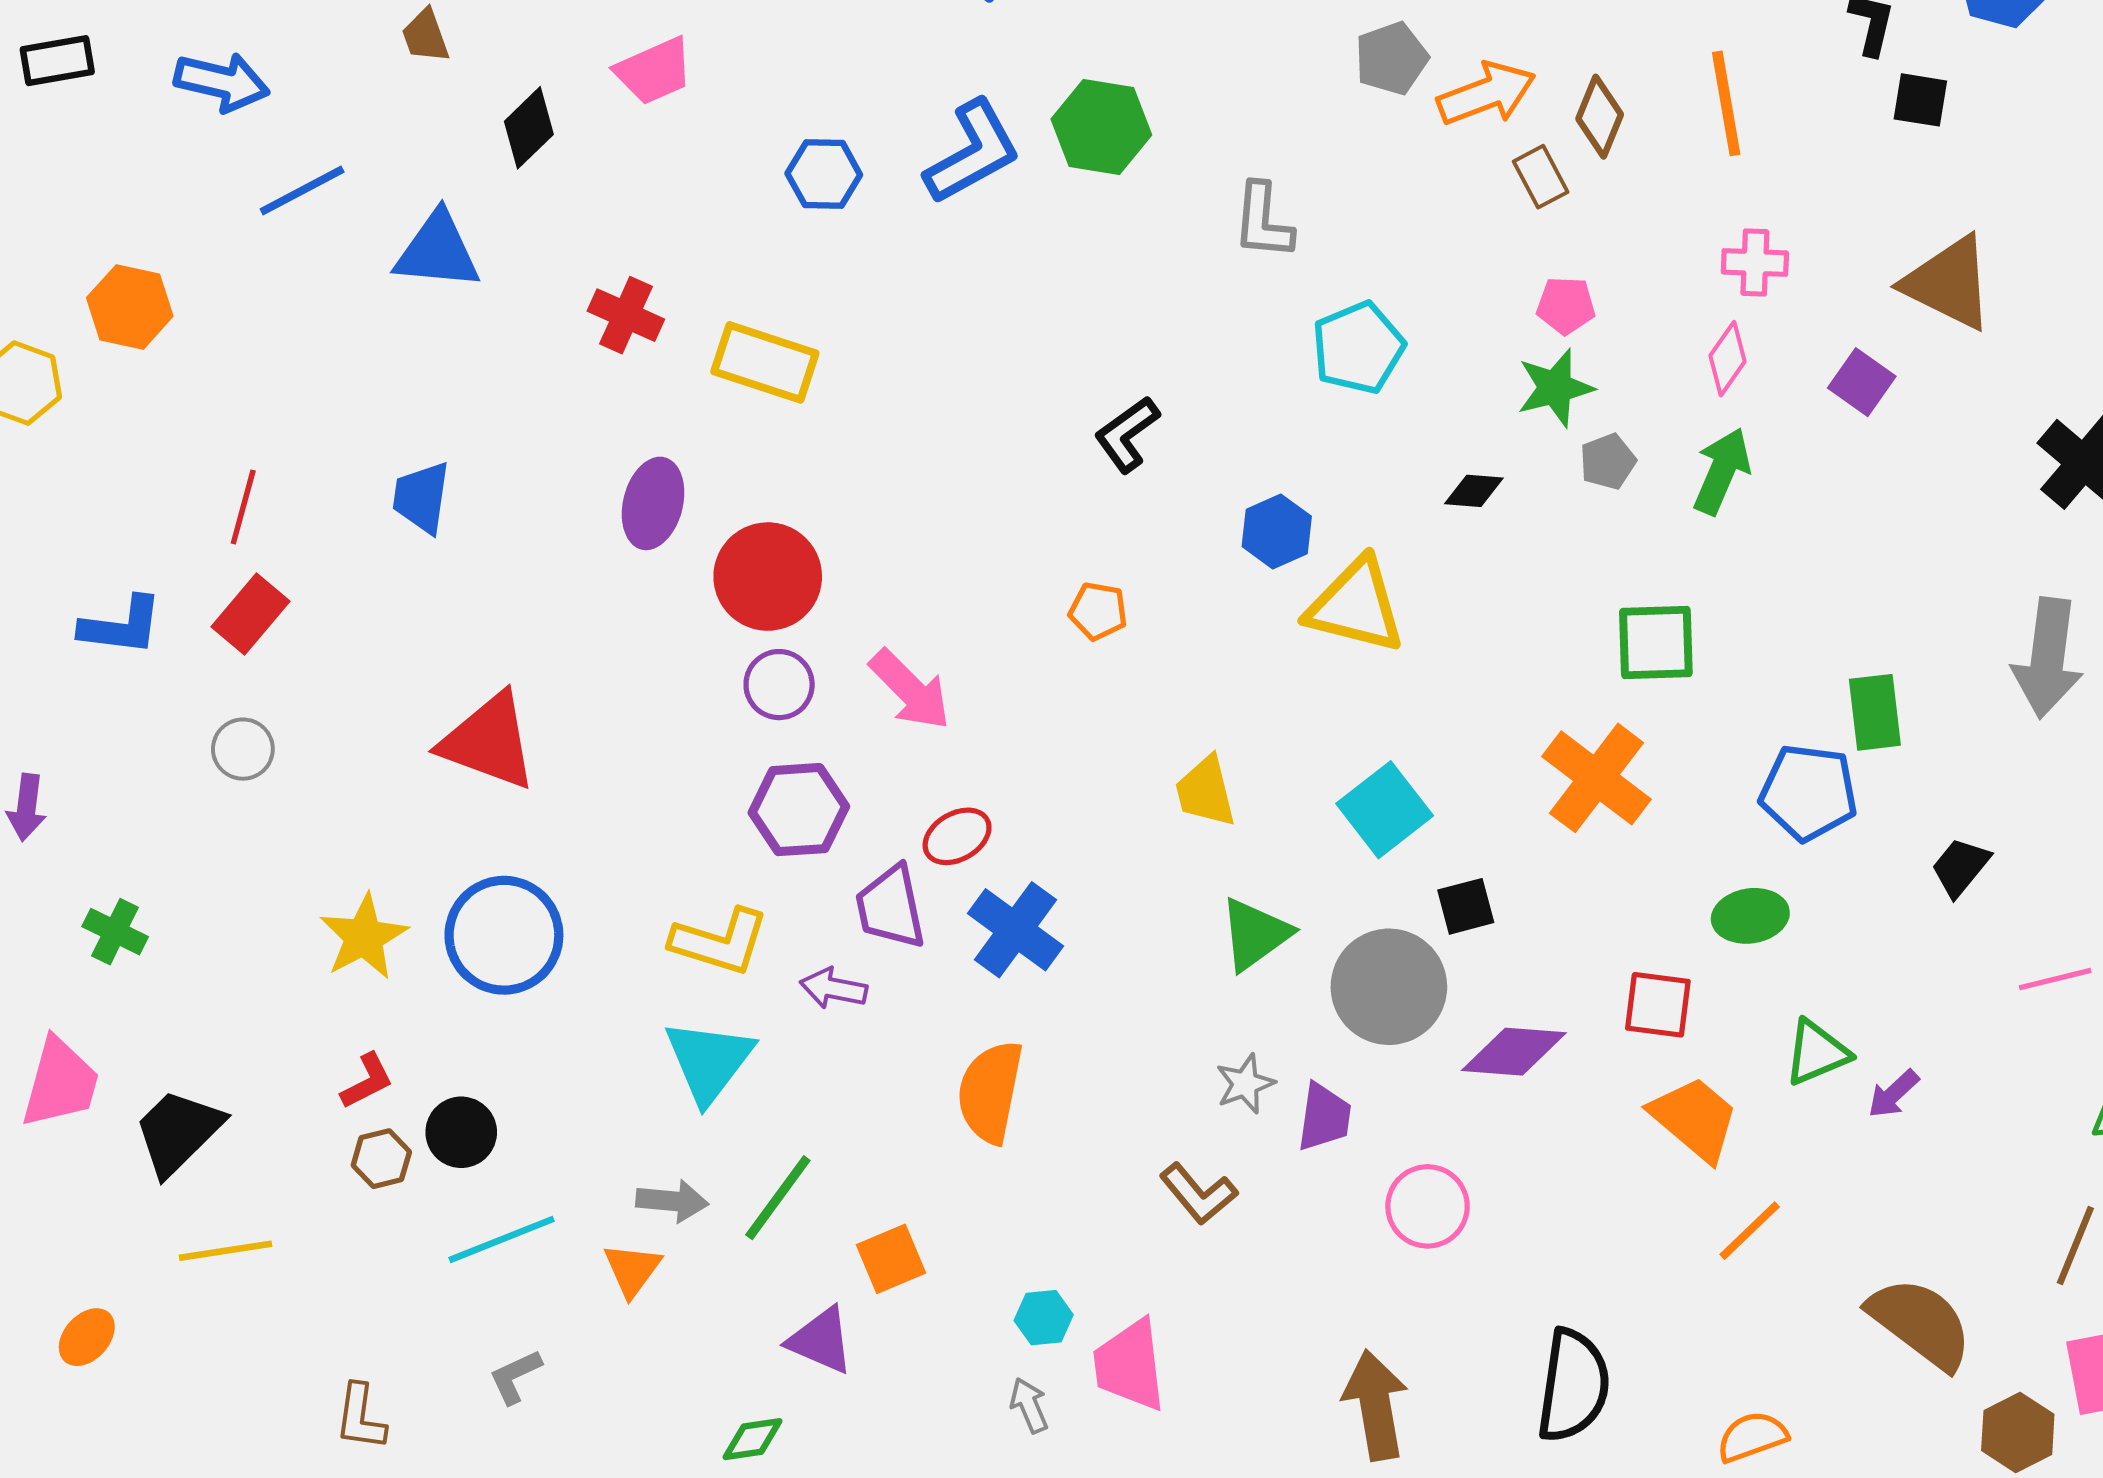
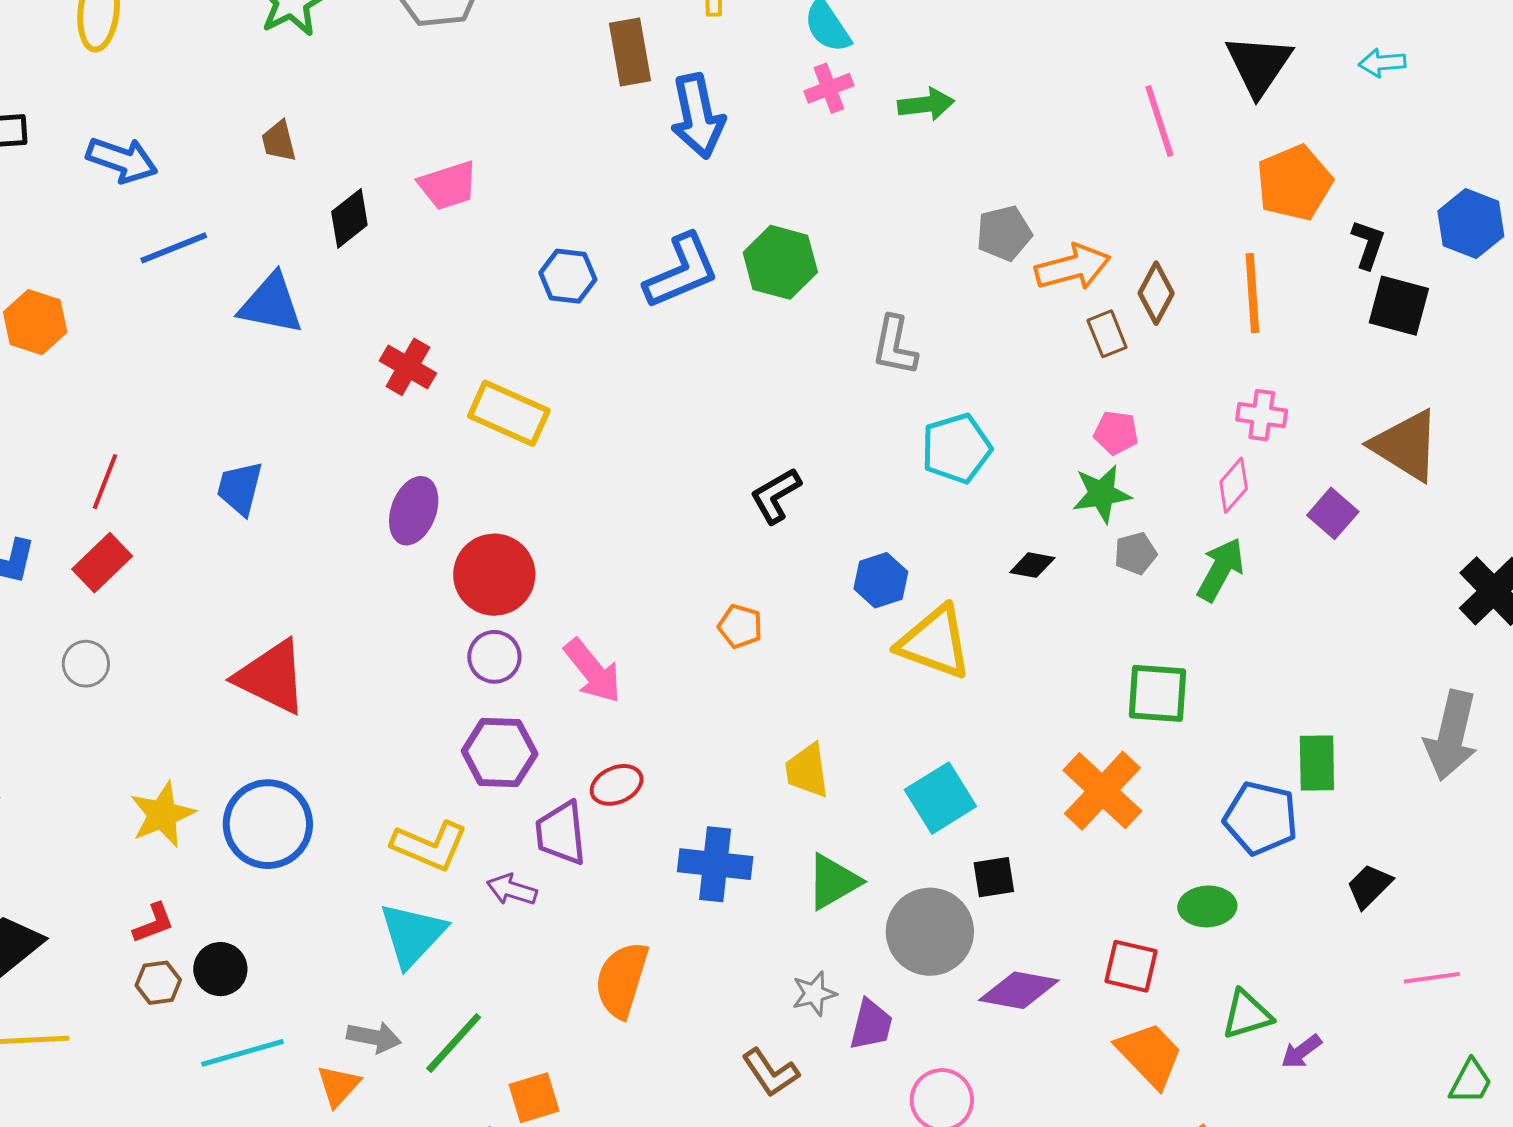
black square: (1920, 100) -> (1399, 306), size x1.4
blue cross: (1016, 930) -> (715, 864), moved, turned -36

